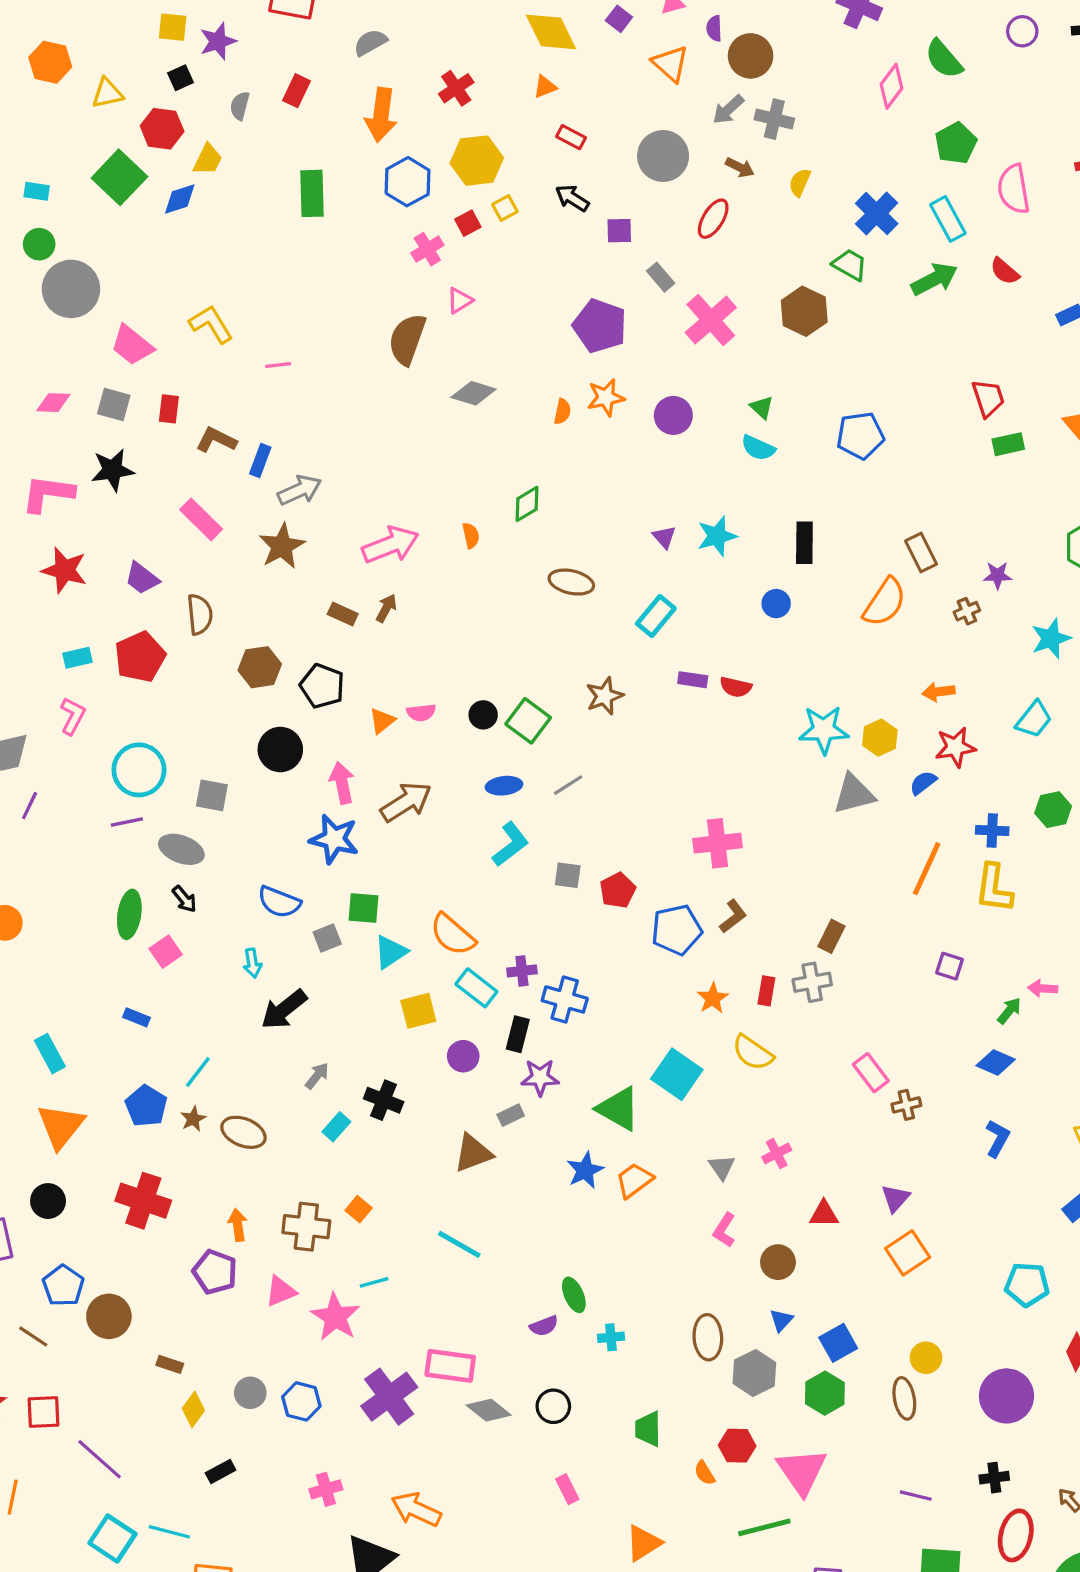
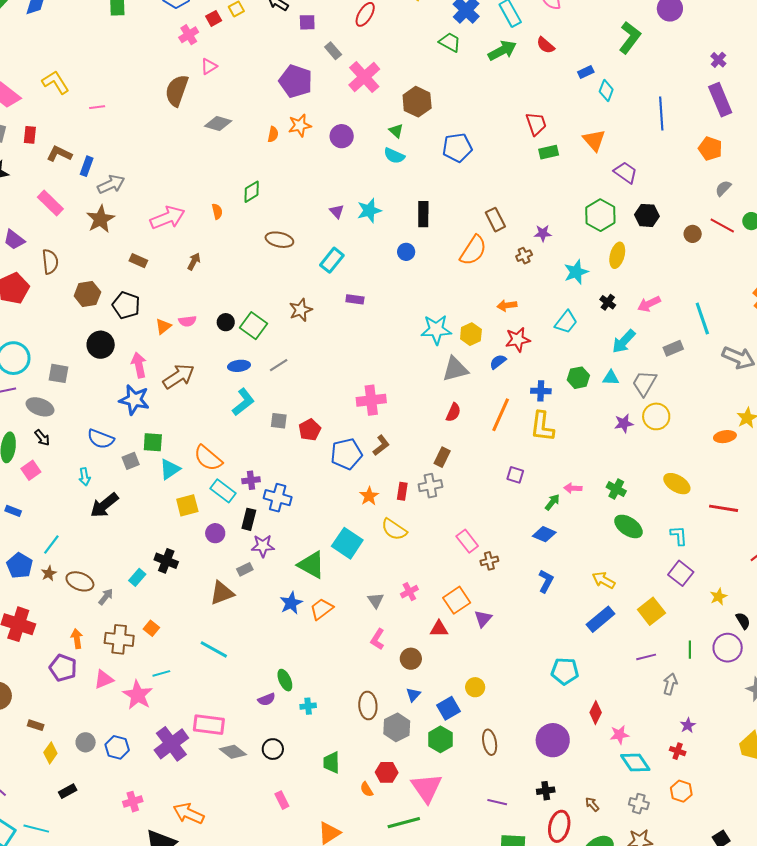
brown hexagon: (804, 311) -> (417, 102), moved
brown arrow: (386, 608) -> (194, 261), moved
red semicircle: (736, 687) -> (453, 412), moved, turned -78
gray arrow: (317, 1076) -> (106, 597), moved
orange square: (908, 1253) -> (457, 600), moved
yellow circle: (926, 1358) -> (475, 687), moved

